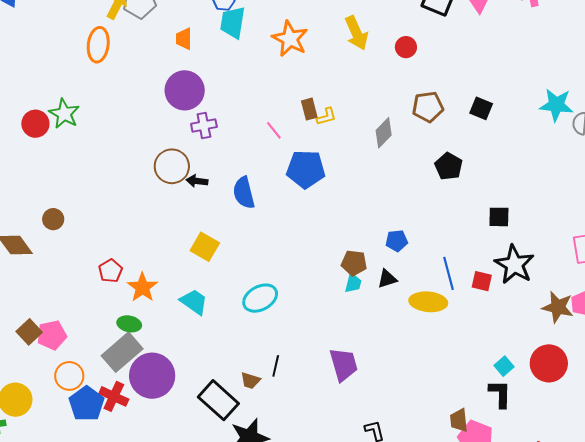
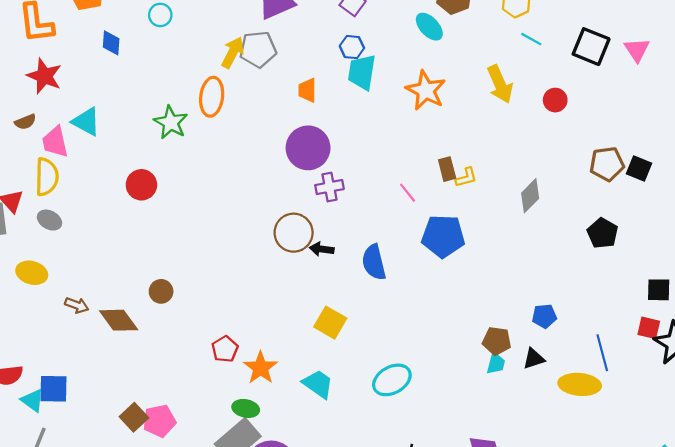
brown pentagon: (428, 107) -> (607, 164), moved
green star: (64, 114) -> (171, 122), moved
red square: (482, 281) -> (649, 328), moved

